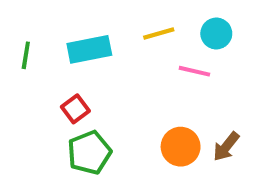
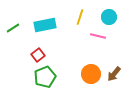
yellow line: (159, 34) -> (80, 17), turned -56
green line: (26, 55) -> (13, 28), turned 48

